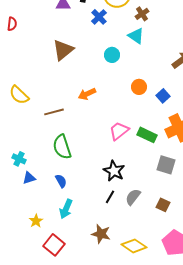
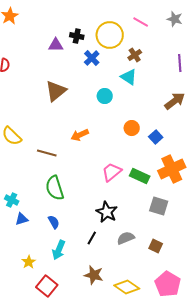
brown line: (54, 112) -> (47, 153), turned 30
black line: (110, 197) -> (92, 238), moved
gray semicircle: (133, 197) -> (126, 238), turned 30

